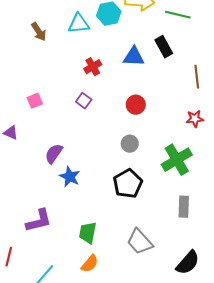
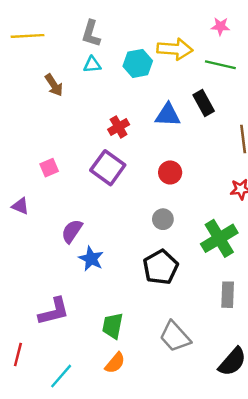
cyan triangle: (79, 24) -> (92, 65), moved, size x0.7
purple square: (84, 101) -> (108, 168), size x1.8

